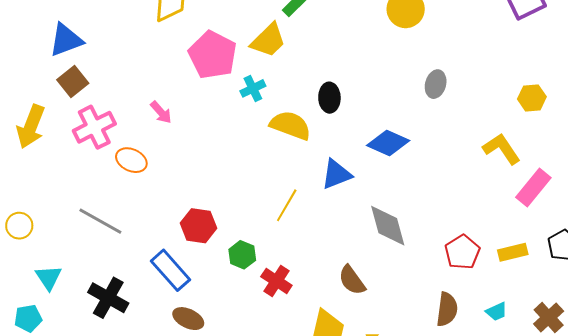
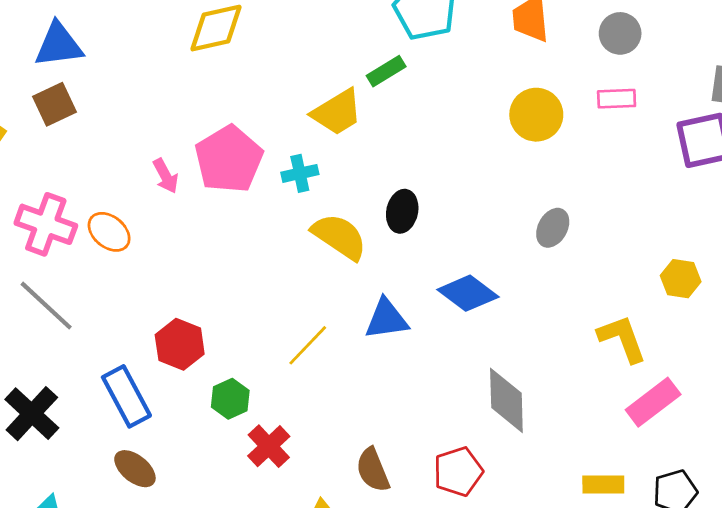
pink pentagon: (213, 55) -> (229, 159), moved
pink cross: (94, 127) -> (46, 224), moved, turned 33
gray diamond: (388, 226) -> (506, 400), moved
red pentagon: (462, 252) -> (458, 472), moved

